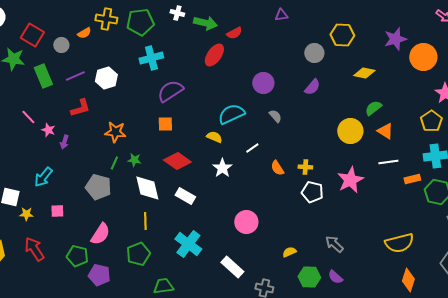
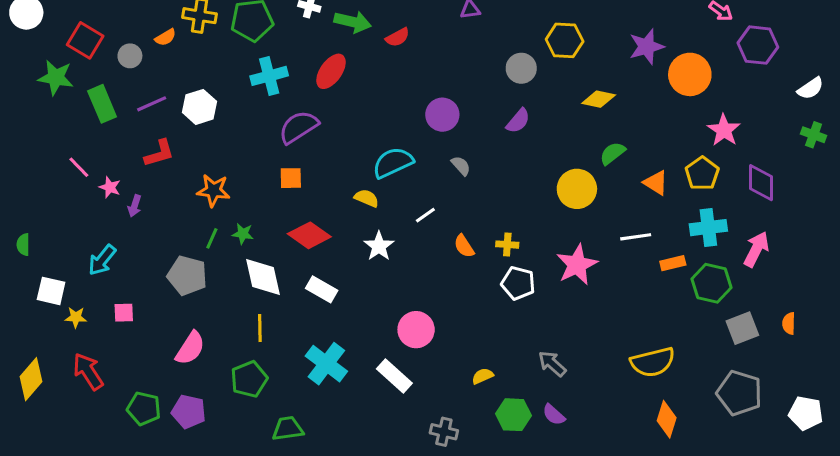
red ellipse: (214, 55) -> (331, 71), moved
orange triangle: (385, 131) -> (656, 183), moved
green pentagon: (77, 256) -> (144, 409), moved
white rectangle: (232, 267) -> (394, 376), moved

